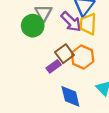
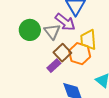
gray triangle: (43, 13) -> (52, 32), moved
yellow trapezoid: (88, 24) -> (88, 40), moved

